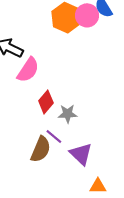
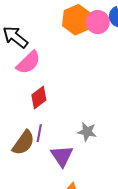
gray star: (68, 114) -> (87, 132), moved
purple line: (54, 137) -> (39, 133), turned 48

